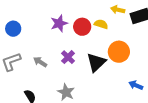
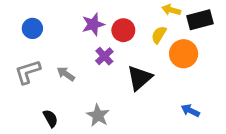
yellow semicircle: (101, 24) -> (159, 35), moved, turned -80
orange circle: (119, 52) -> (184, 54), moved
purple cross: (68, 57) -> (104, 56), moved

